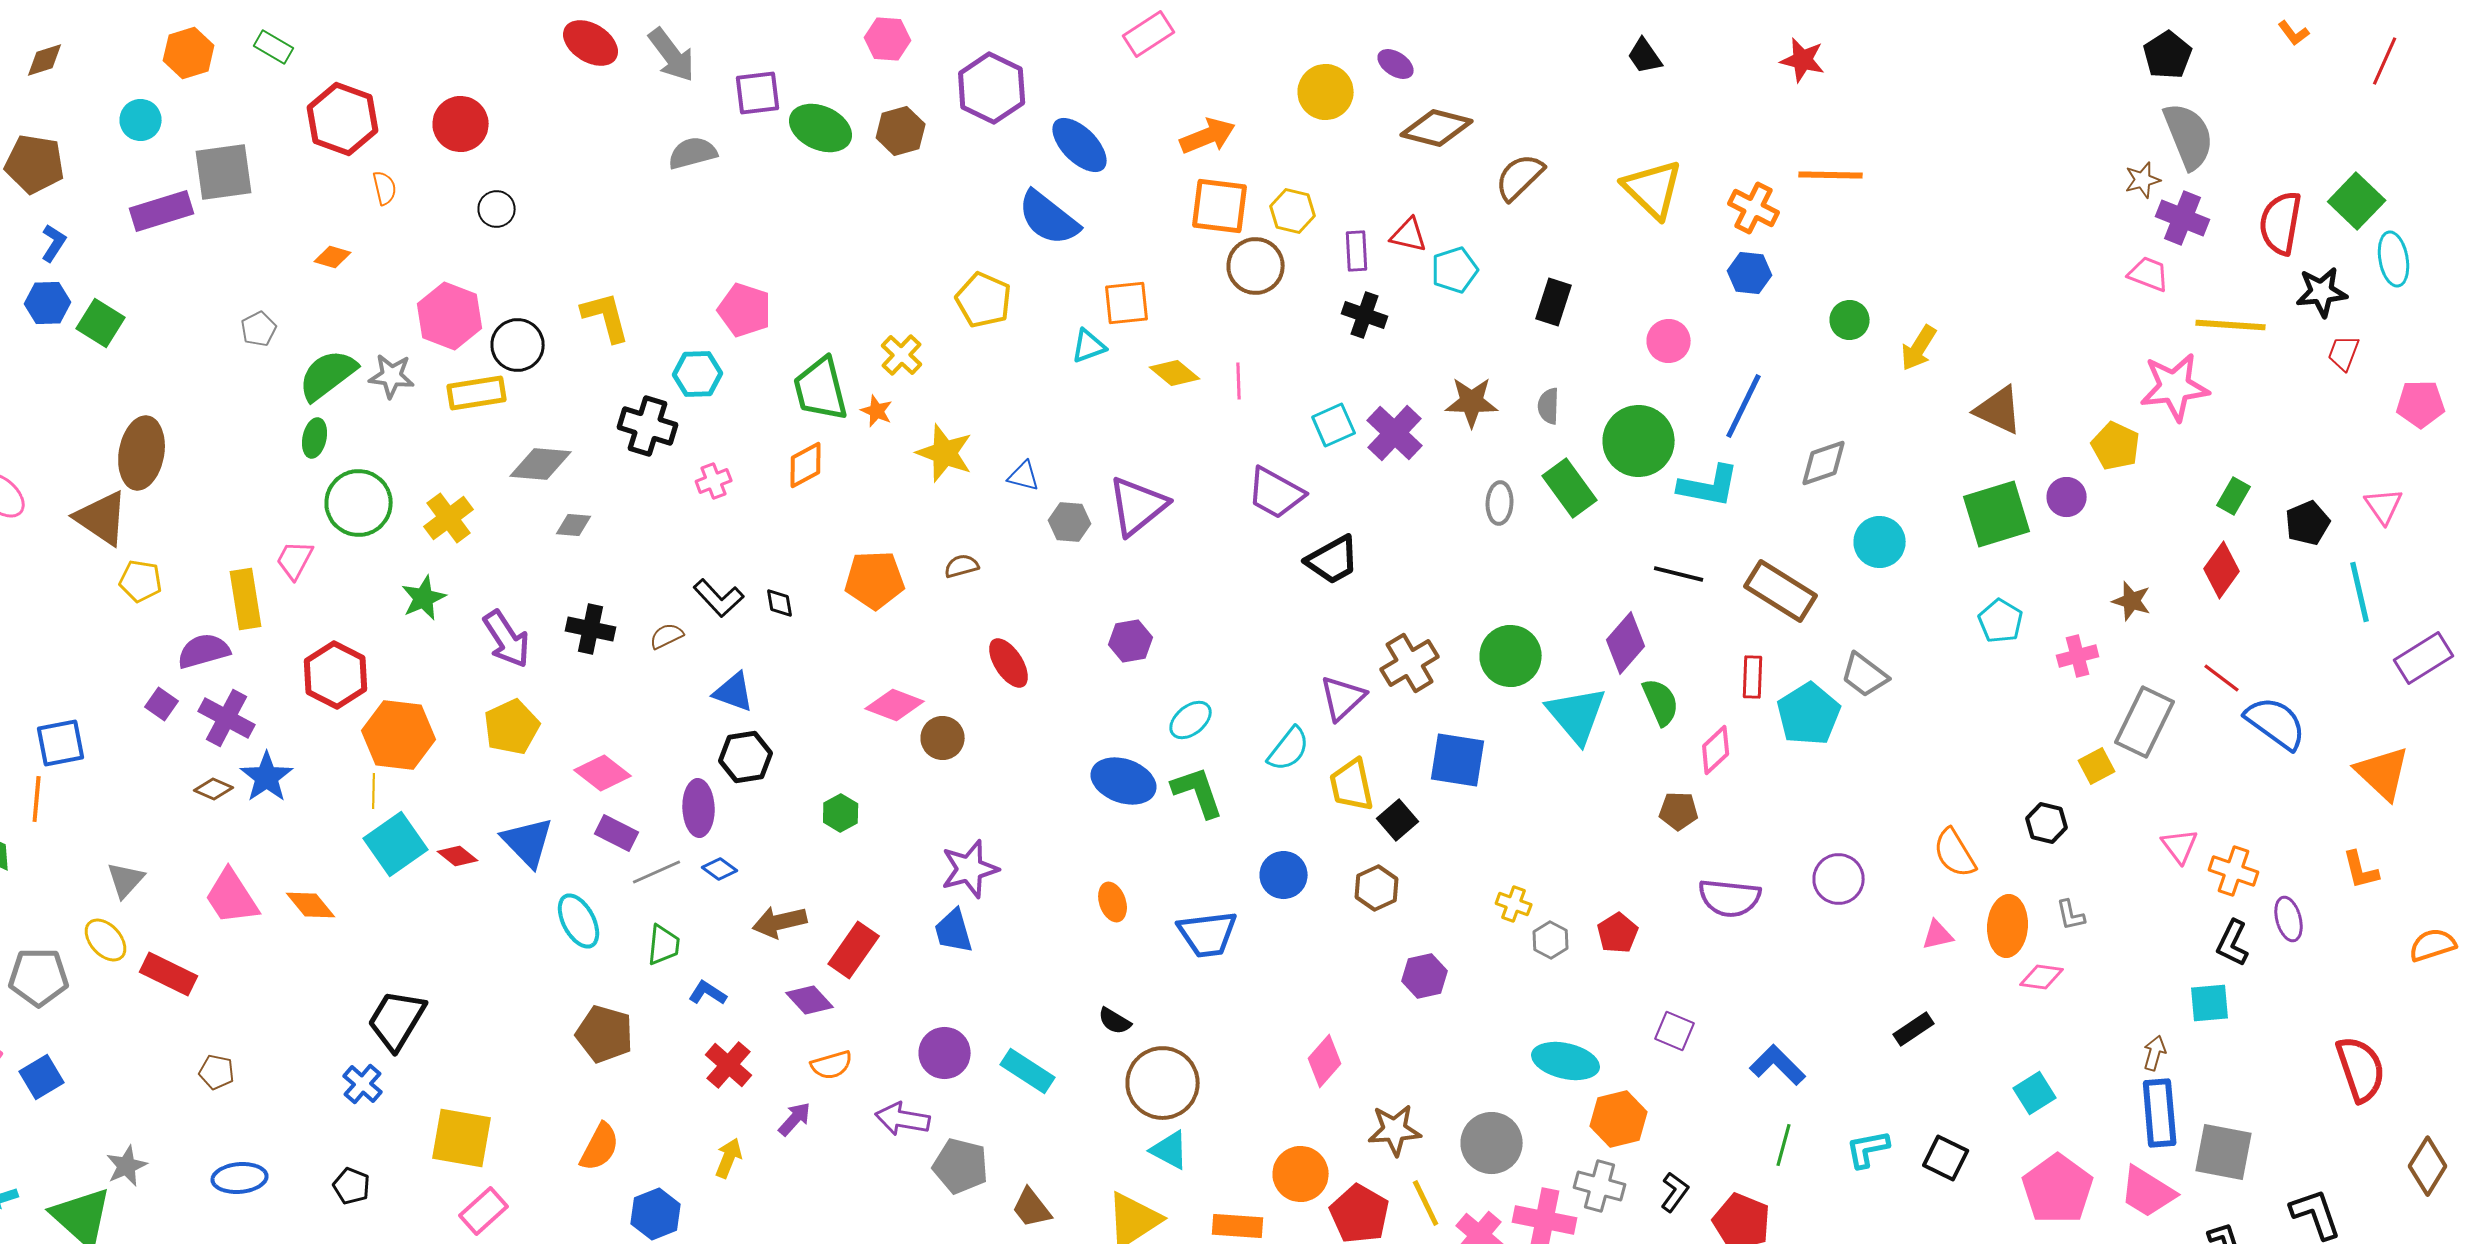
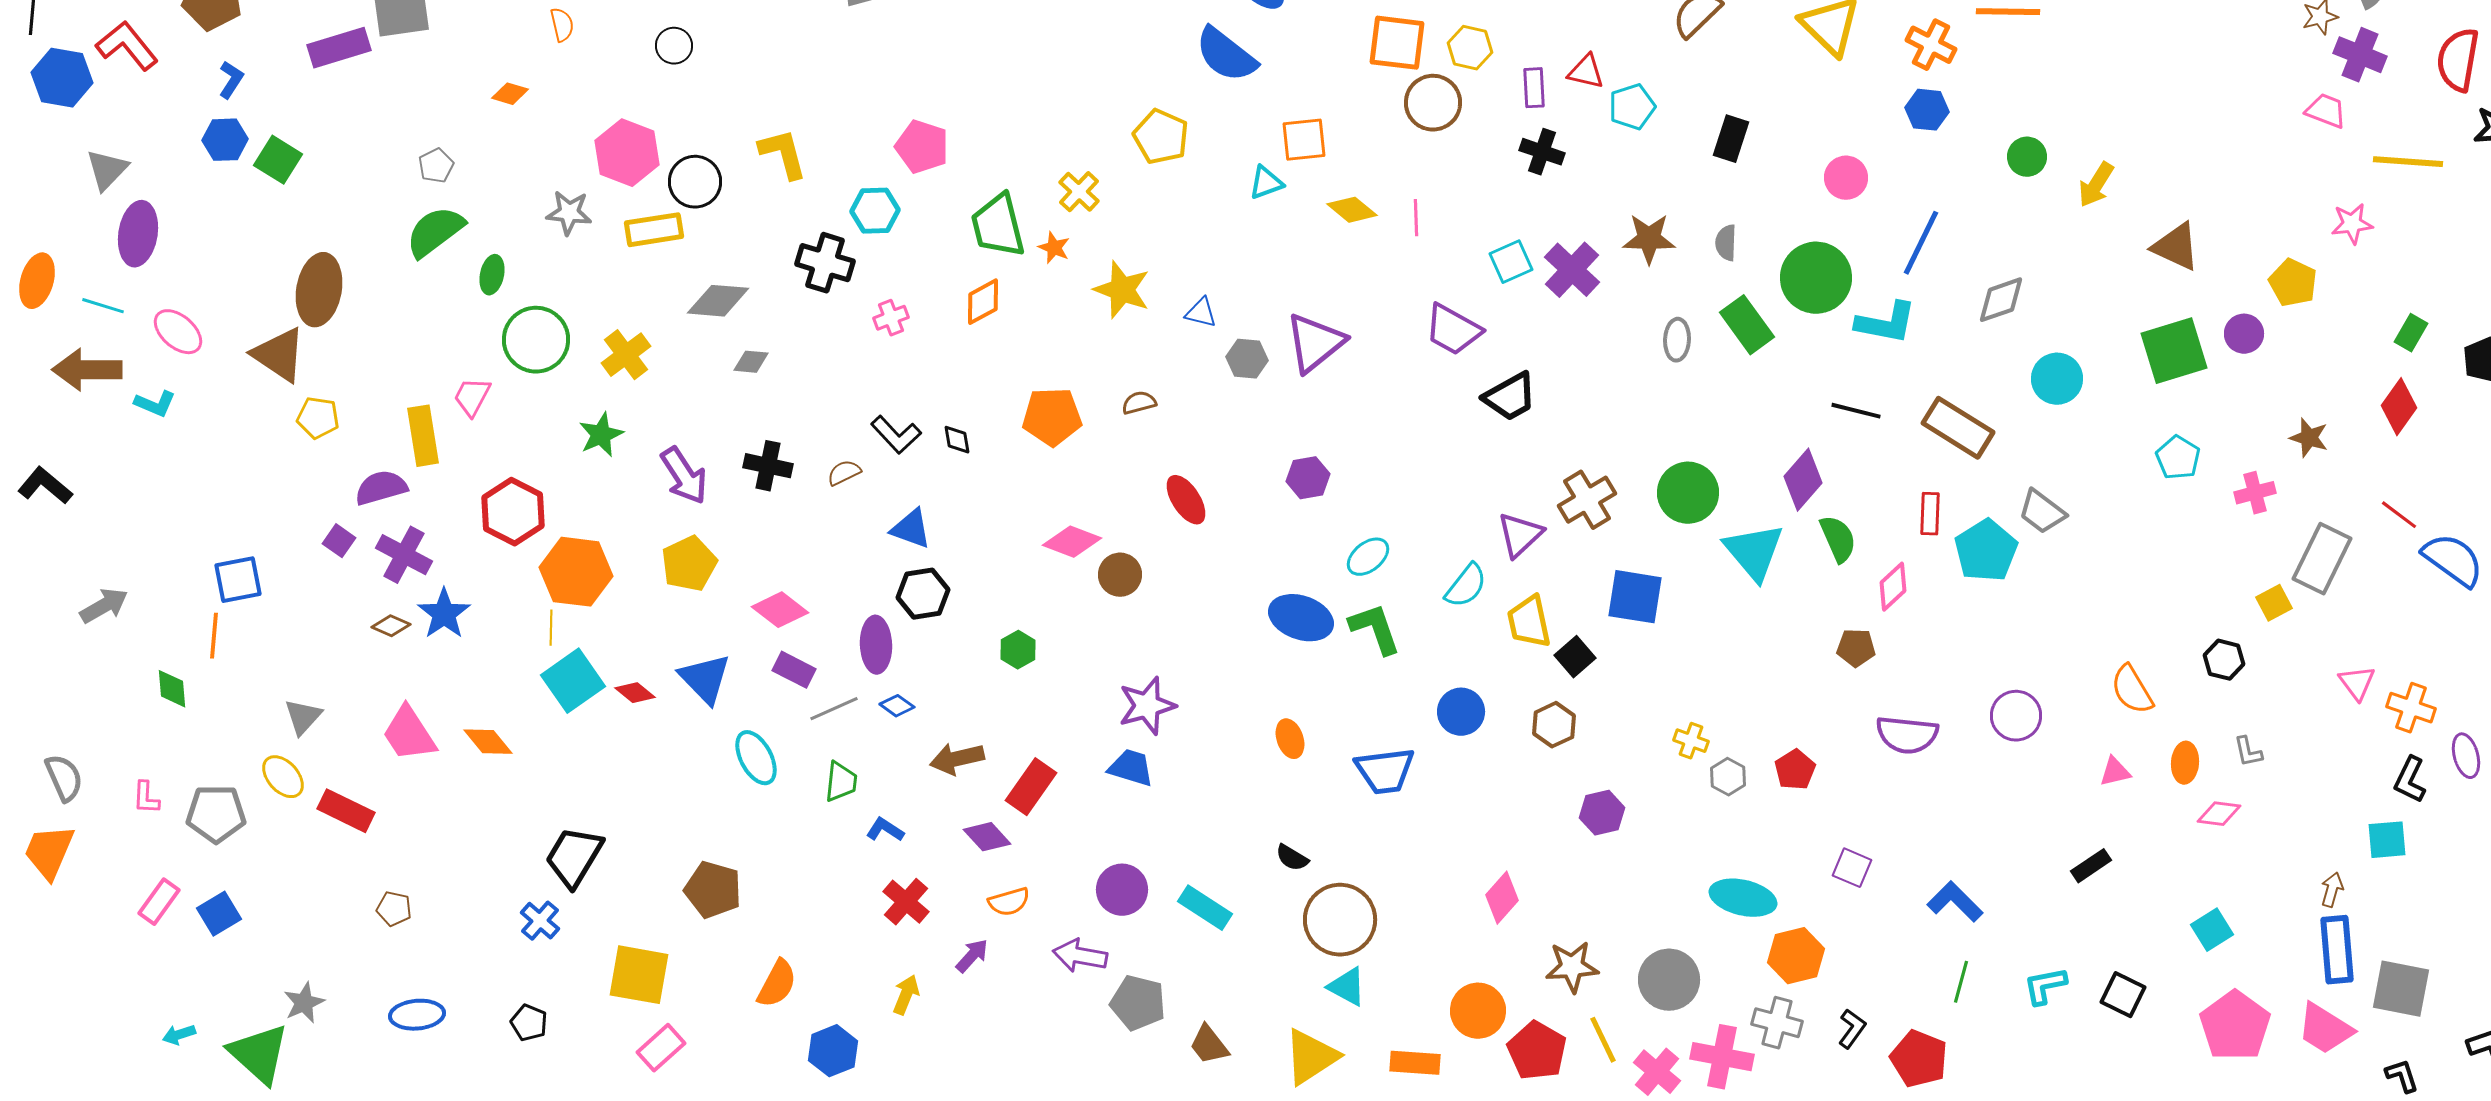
green semicircle: (328, 375) -> (435, 232), moved
pink star: (2175, 387) -> (2352, 224), size x0.6
orange ellipse: (2008, 926) -> (2185, 763), size x0.7
blue trapezoid: (954, 931) -> (1131, 768), turned 123
brown pentagon: (605, 1034) -> (713, 890), moved

